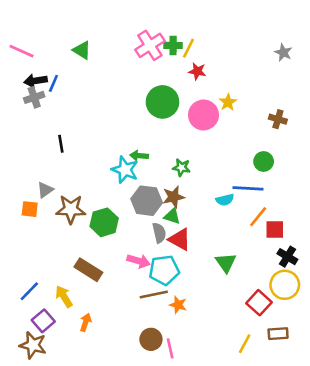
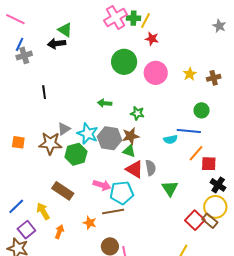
green triangle: (82, 50) -> (65, 30), moved
black arrow: (36, 81) -> (57, 44), moved
blue line: (53, 83) -> (20, 44), moved
yellow star: (228, 102) -> (190, 74), moved
brown cross: (278, 119) -> (214, 78), turned -32
cyan star: (125, 170) -> (88, 134), moved
gray triangle: (45, 190) -> (64, 129), moved
gray semicircle: (159, 233) -> (151, 168), moved
orange star: (178, 305) -> (90, 223), moved
brown rectangle: (278, 334) -> (210, 221), moved, turned 42

